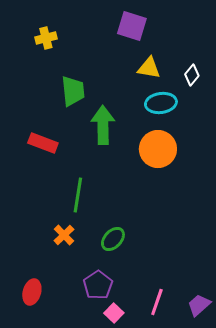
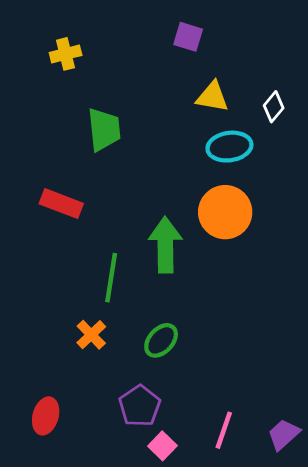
purple square: (132, 26) -> (188, 37), size x0.7
green arrow: (103, 125) -> (165, 245), moved

